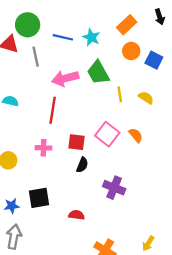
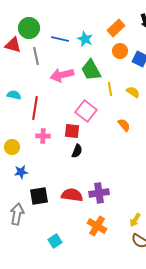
red line: (53, 110) -> (35, 108), moved
pink square: (107, 134) -> (86, 111), moved
purple cross: (114, 188) -> (99, 193), moved, turned -30
black square: (39, 198) -> (39, 196), moved
blue star: (12, 206) -> (21, 172), moved
red semicircle: (77, 215) -> (72, 195), size x1.5

